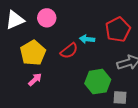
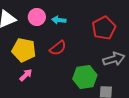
cyan arrow: (87, 39) -> (59, 20), moved
yellow pentagon: (33, 53) -> (24, 50), turned -30

